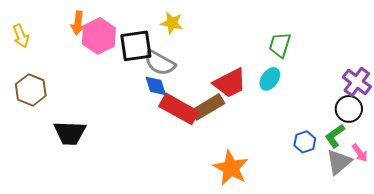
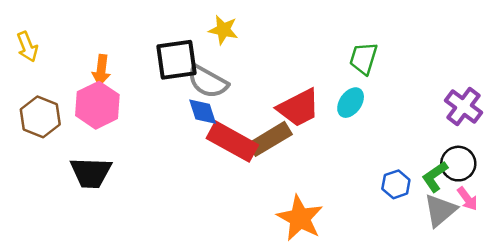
orange arrow: (78, 23) -> (101, 70), moved
pink hexagon: (99, 36) -> (97, 105), moved
black circle: (349, 109) -> (458, 164), moved

